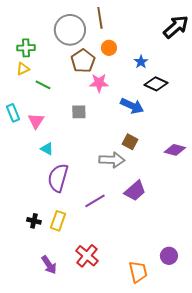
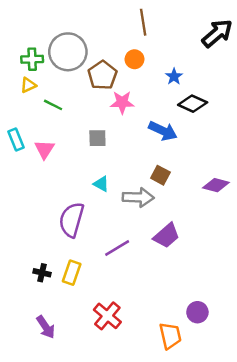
brown line: (100, 18) -> (143, 22), moved
gray circle: (70, 30) -> (68, 52), moved
cyan triangle: (47, 149) -> (101, 184), moved
purple circle: (169, 256) -> (197, 312), moved
purple arrow: (49, 265) -> (46, 327), moved

